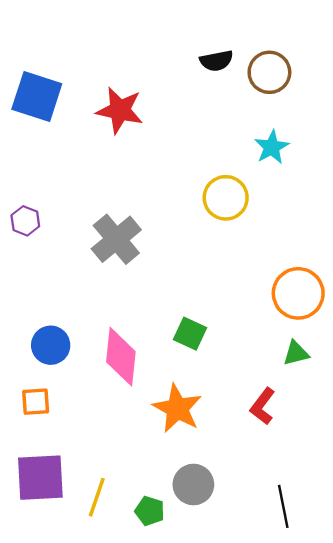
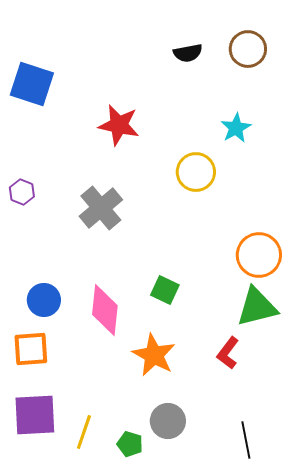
brown circle: (269, 72) -> (248, 49), moved
red star: (120, 110) -> (119, 125), moved
green triangle: (296, 353) -> (257, 307), size x1.8
orange square: (36, 402) -> (31, 349), size x1.4

